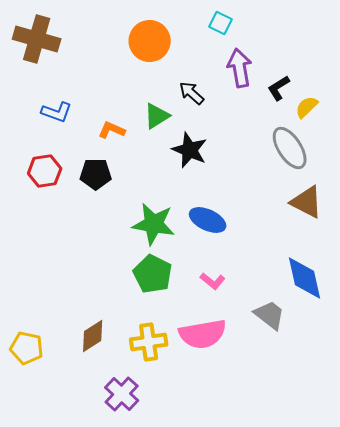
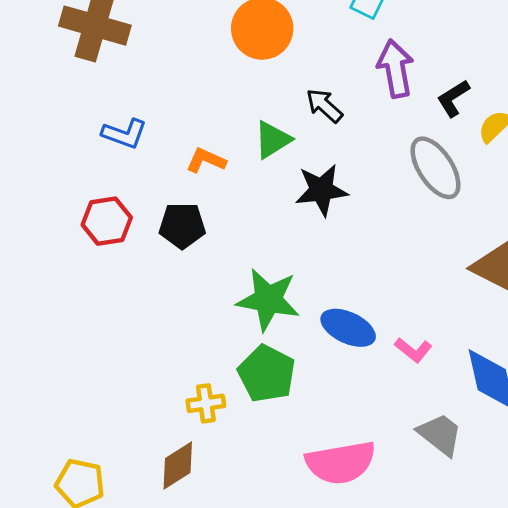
gray ellipse: (290, 148) -> (436, 168), moved
black star: (190, 150) -> (321, 190), turned -30
blue ellipse: (208, 220) -> (348, 328), moved
pink L-shape: (213, 281) -> (413, 350), moved
yellow cross: (149, 342) -> (206, 403), moved, size x0.7

